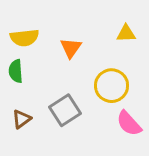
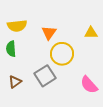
yellow triangle: (126, 33) -> (91, 33), moved
yellow circle: (112, 86) -> (62, 54), moved

